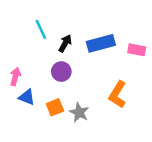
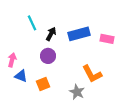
orange L-shape: (118, 95) -> (92, 74), turned -60
gray star: (79, 112) -> (77, 92), moved

